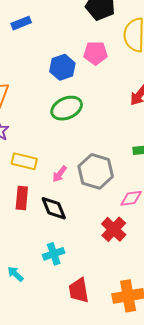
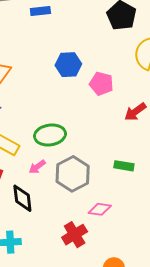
pink pentagon: (96, 53) -> (101, 84), moved
green ellipse: (67, 108) -> (50, 135), moved

